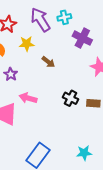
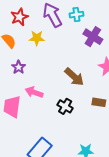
brown arrow: (48, 62) -> (74, 77), moved, size x1.5
black cross: (71, 98) -> (65, 106), moved

